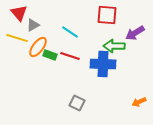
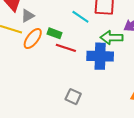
cyan line: (70, 32) -> (80, 17), moved
green rectangle: (50, 55) -> (55, 33), moved

